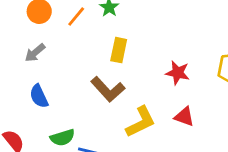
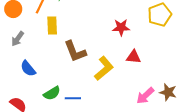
yellow rectangle: (119, 50) -> (52, 26), moved
brown L-shape: (108, 89) -> (75, 51), turned 35

